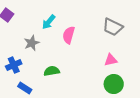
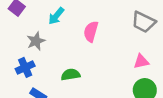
cyan arrow: (49, 22) -> (56, 16), moved
gray star: (32, 43) -> (36, 41), moved

